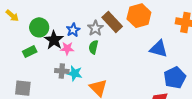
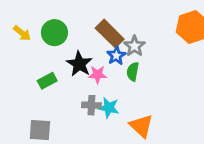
brown rectangle: (112, 22) -> (110, 34), moved
green circle: (39, 27) -> (54, 33), moved
blue star: (73, 30) -> (116, 56), moved

